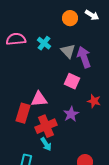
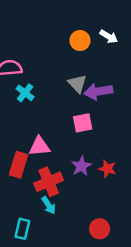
cyan cross: (44, 43) -> (25, 93), moved
purple arrow: (84, 57) -> (98, 92), turned -80
pink square: (72, 81) -> (83, 123), turned -35
red star: (94, 101) -> (107, 169), moved

